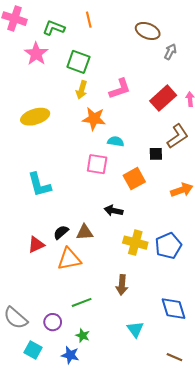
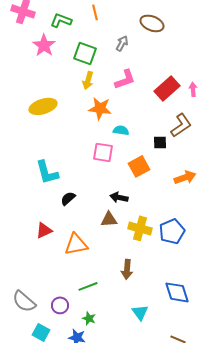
gray arrow: (170, 52) -> (122, 43), moved
black semicircle: (61, 232) -> (68, 198), moved
brown triangle: (85, 232) -> (109, 219), moved

